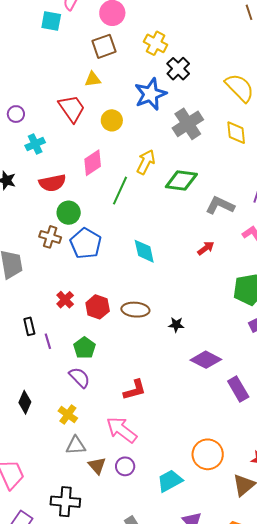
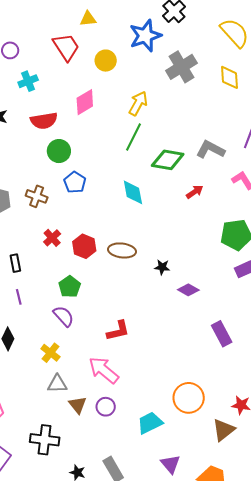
green diamond: (181, 180) -> (168, 160), moved
green line: (120, 191) -> (134, 137), moved
brown cross: (50, 237) -> (37, 196), moved
blue pentagon: (86, 243) -> (75, 182), size x0.7
purple line: (48, 341) -> (19, 297), moved
purple diamond: (206, 360) -> (188, 290), moved, size x0.7

